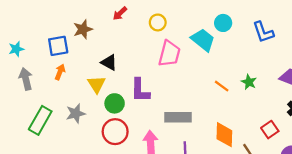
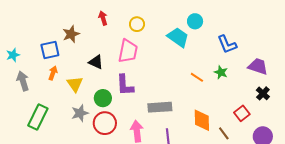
red arrow: (120, 13) -> (103, 18), turned 120
blue L-shape: (263, 32) -> (227, 44), moved
pink trapezoid: (169, 54) -> (128, 51), moved
yellow triangle: (97, 84) -> (75, 84), moved
gray star: (76, 113) -> (80, 113), moved

